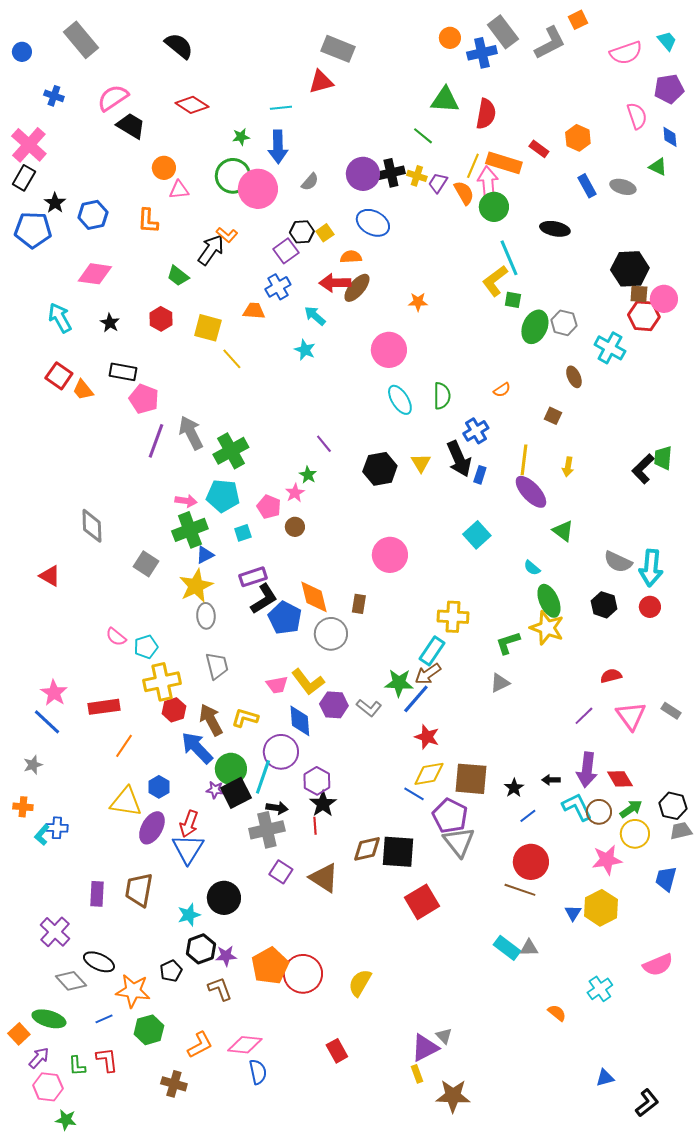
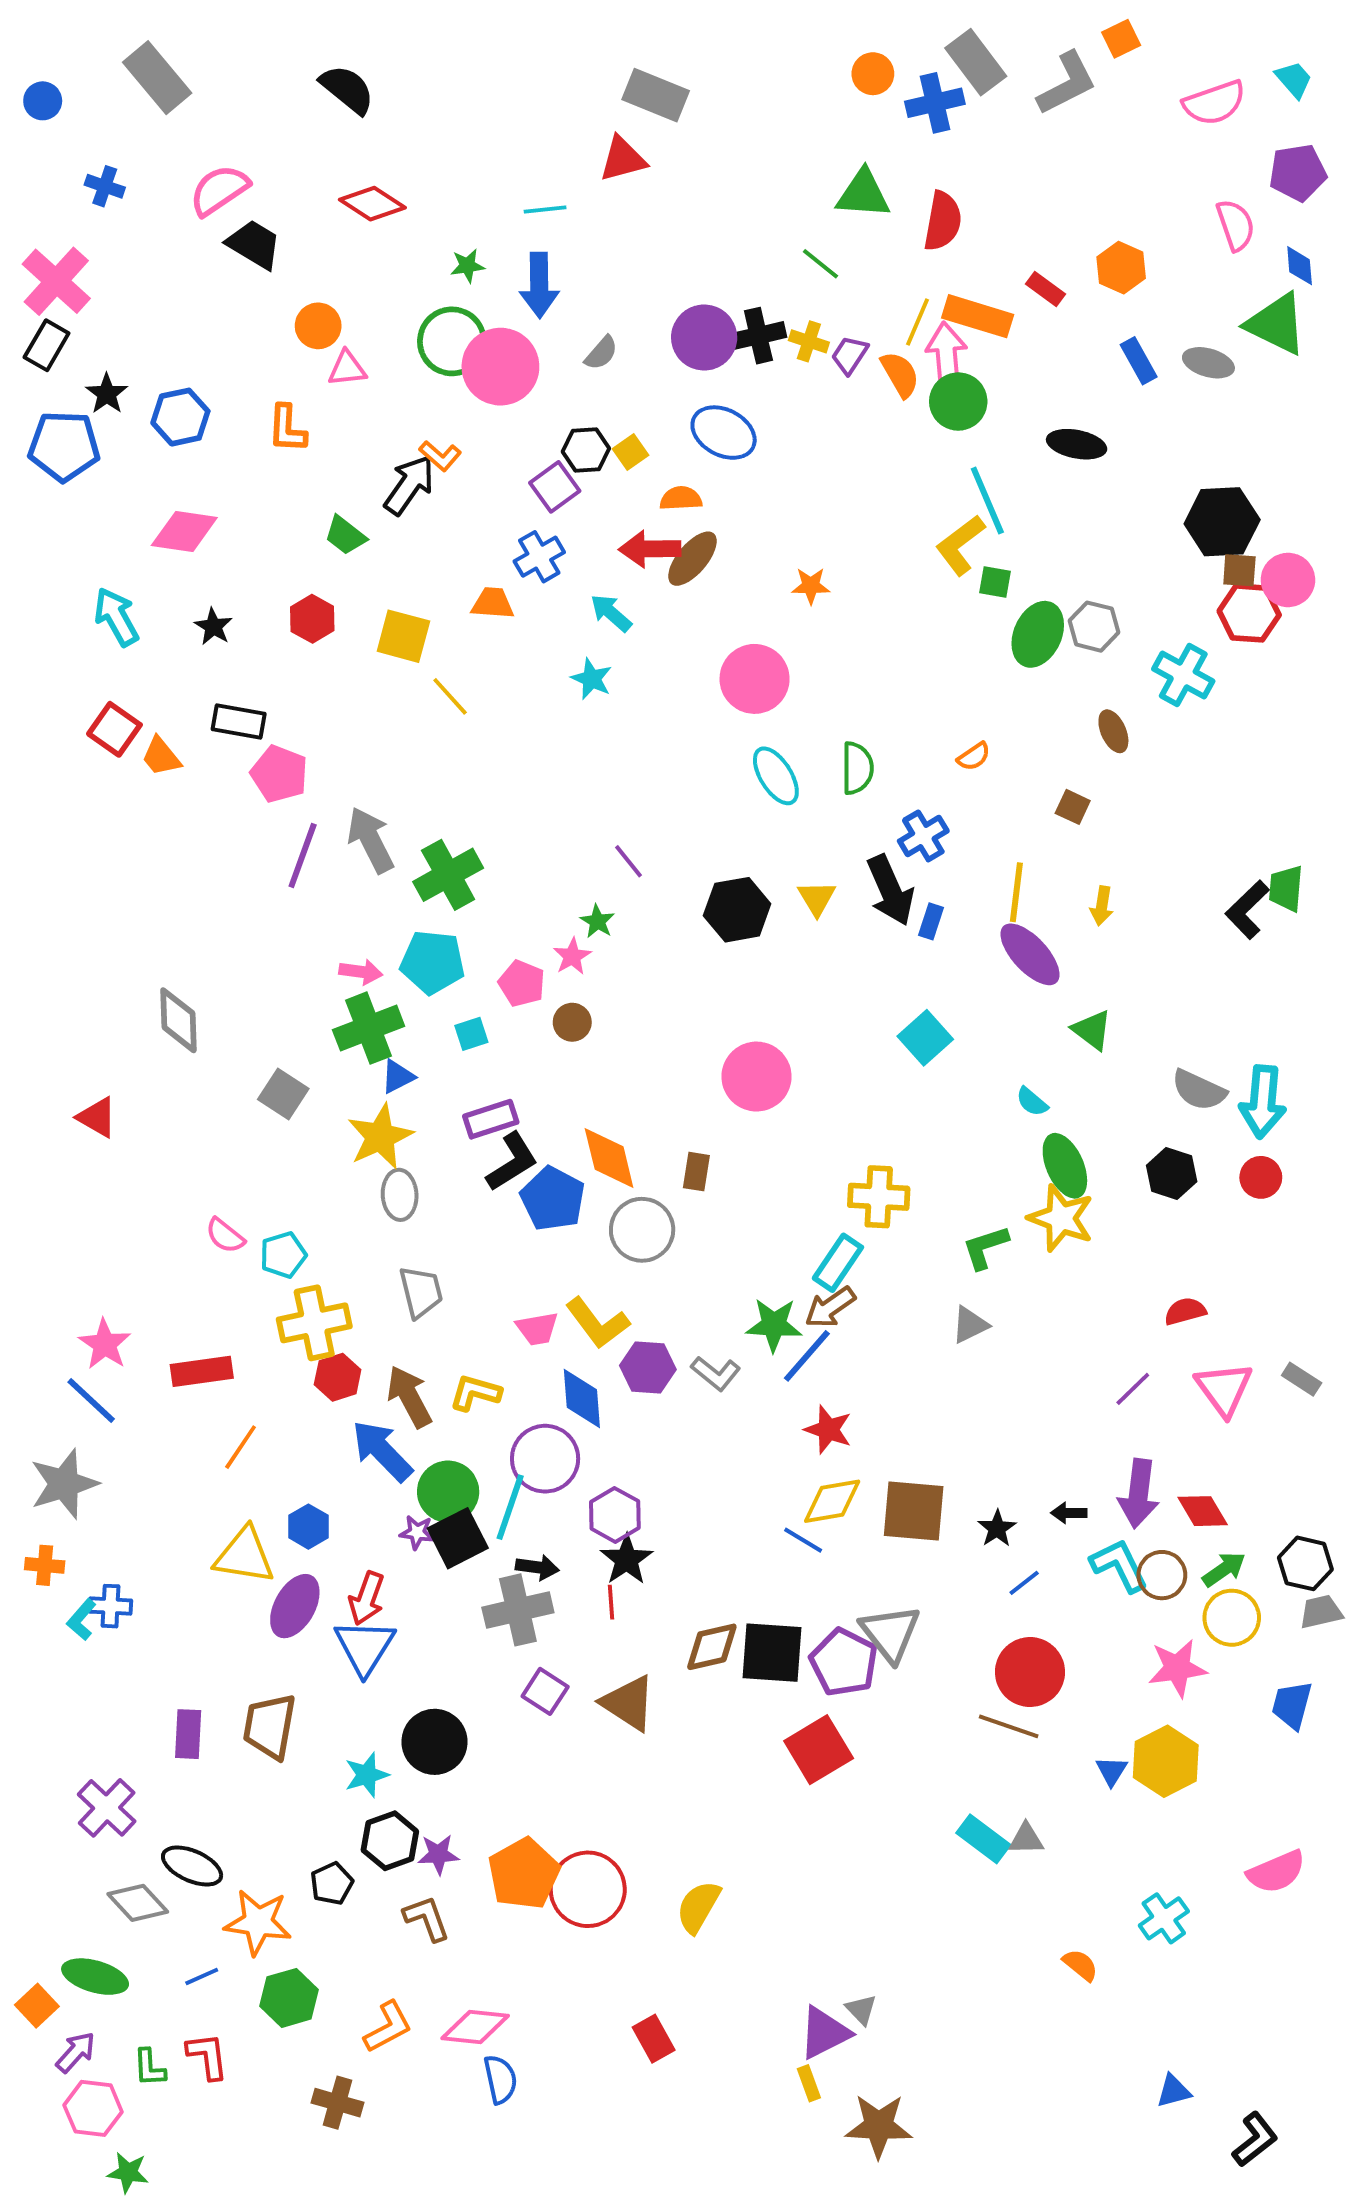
green triangle: (658, 167) -> (1276, 324), size x1.8
gray star: (33, 765) -> (64, 1484), size x1.8
purple pentagon: (450, 816) -> (844, 1662), moved

